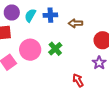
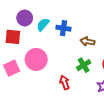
green cross: (55, 49) -> (84, 65), moved
red arrow: (78, 80) -> (65, 82), moved

